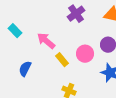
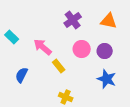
pink circle: (85, 54) -> (82, 49), moved

